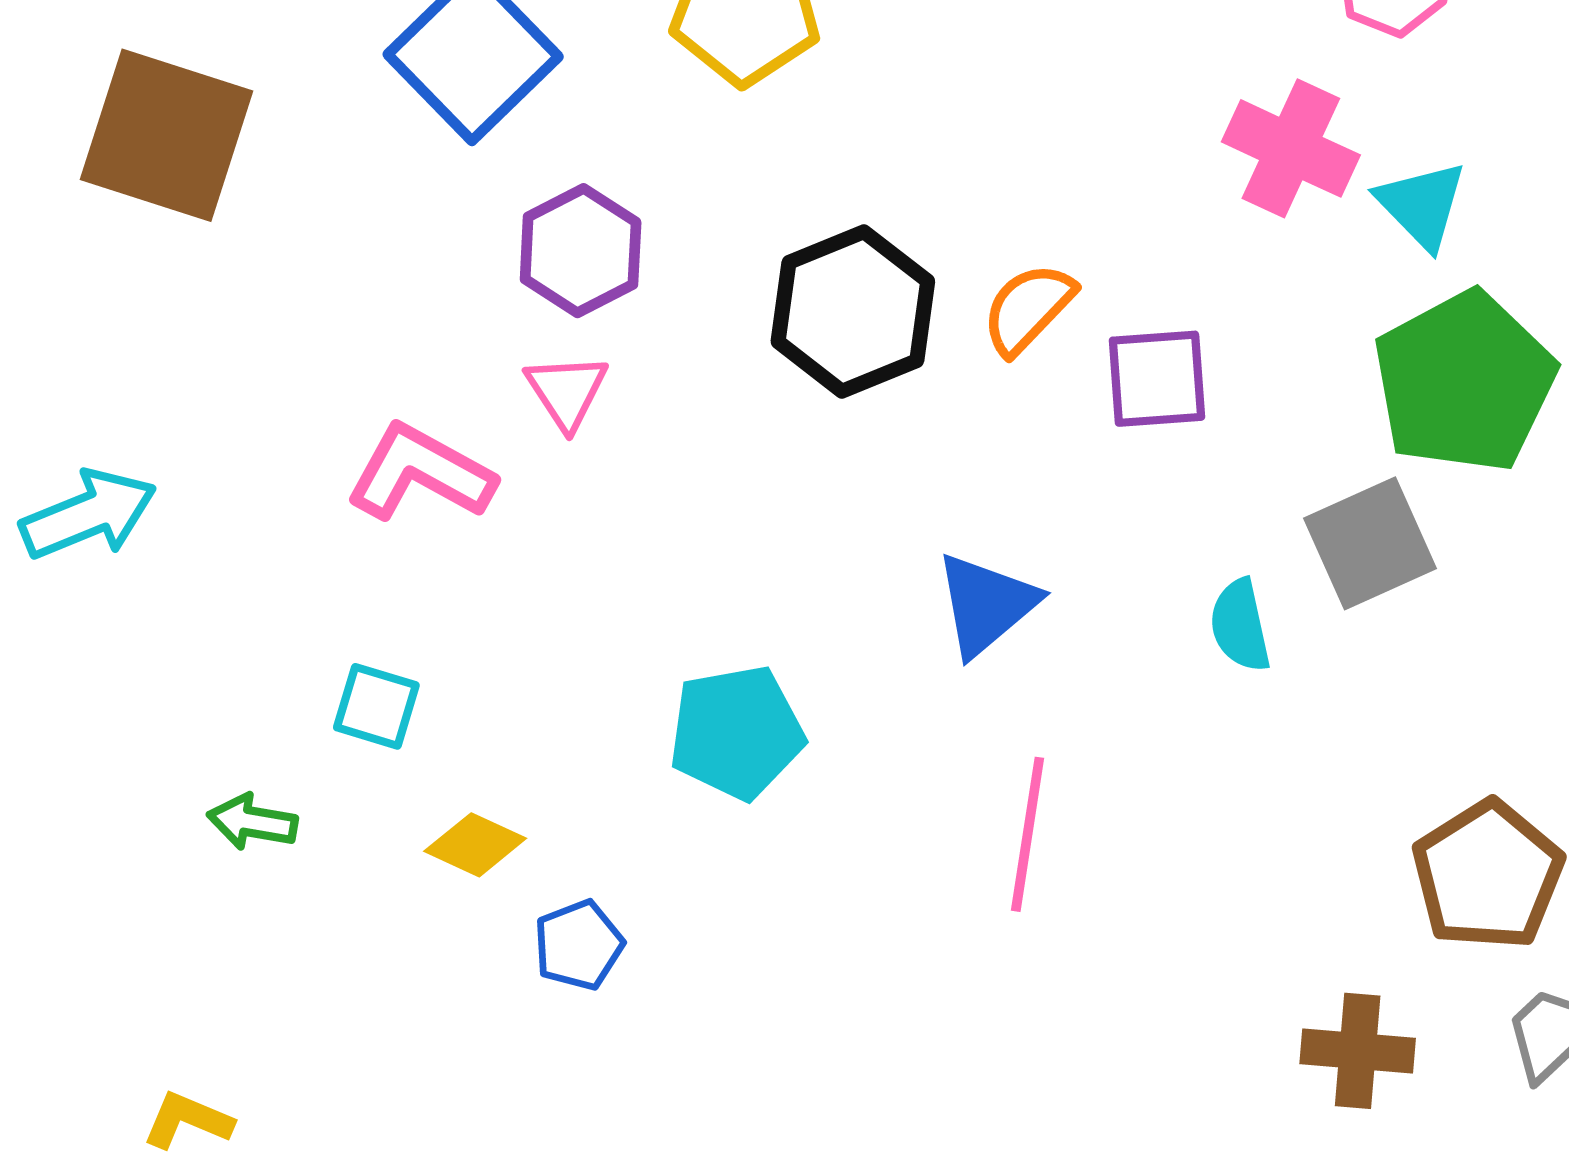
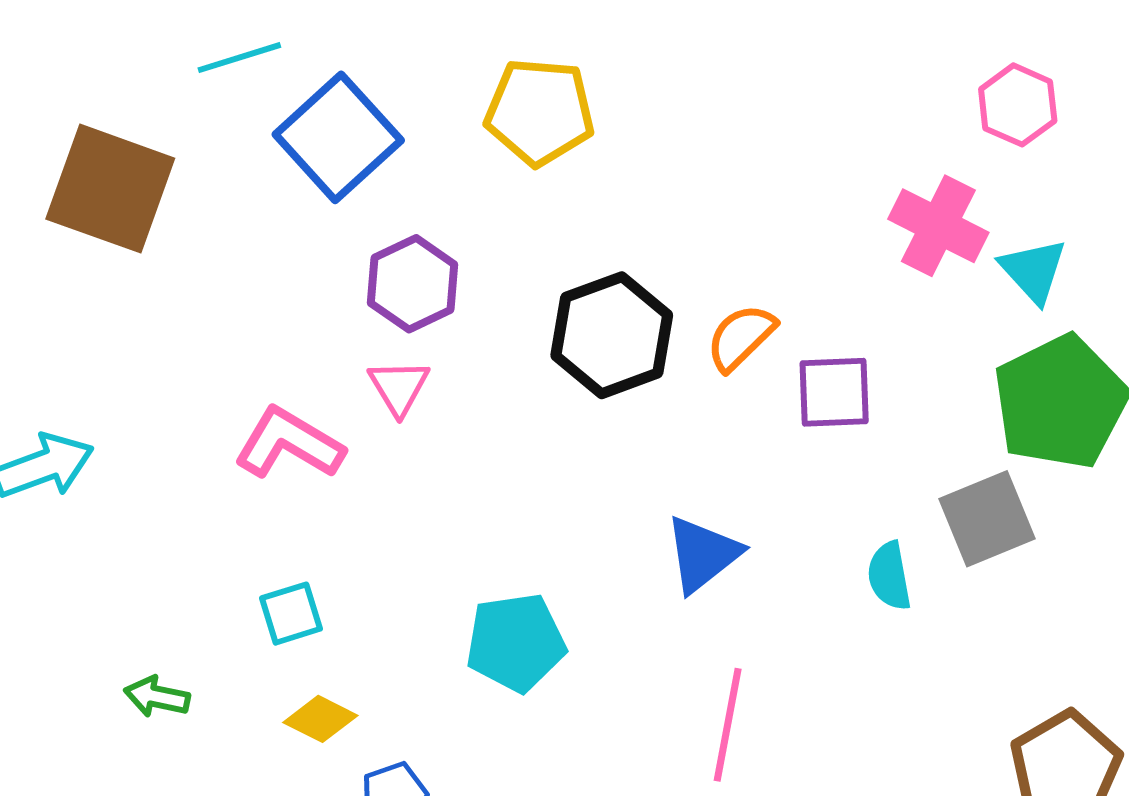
cyan square: (376, 706) -> (291, 614), moved, turned -36

